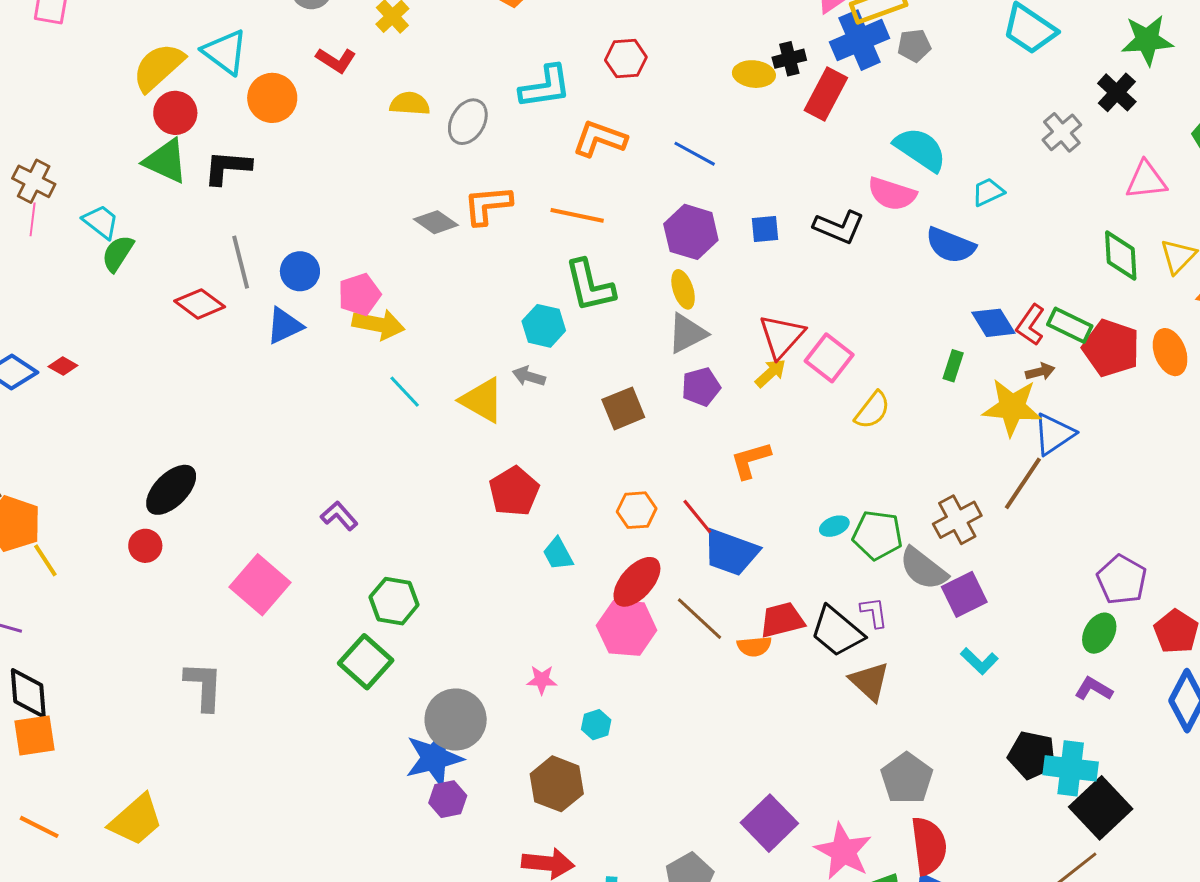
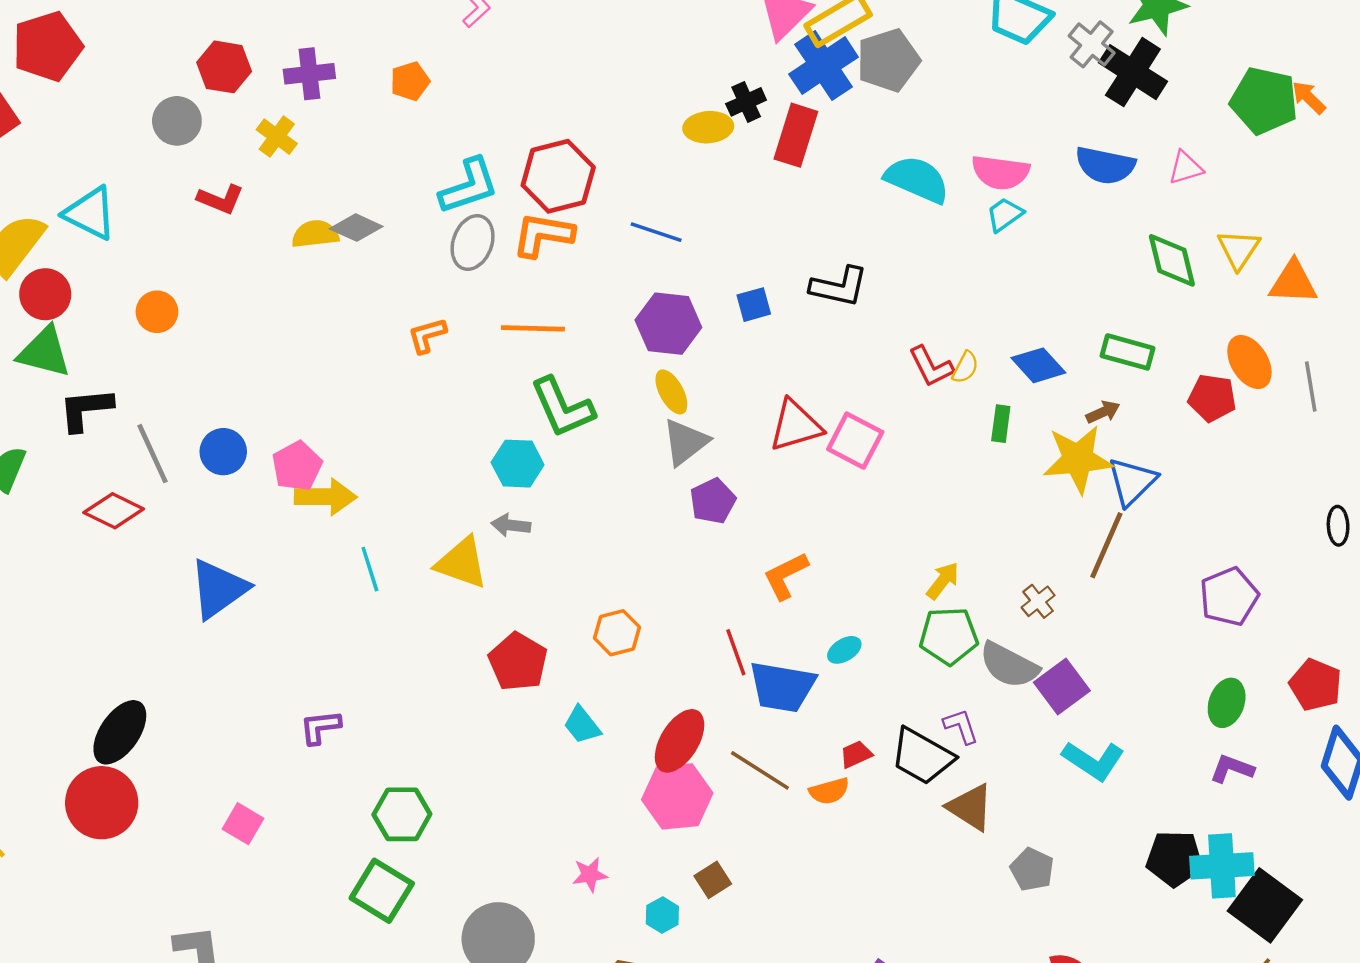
gray pentagon: (914, 46) -> (888, 60), size x1.6
red hexagon: (626, 59) -> (558, 176), moved, size x1.5
black cross: (1117, 92) -> (1133, 72), size x1.4
orange circle: (272, 98) -> (157, 312), moved, size x0.7
gray ellipse: (468, 122) -> (473, 243), moved
gray cross: (1062, 132) -> (1092, 44), moved
black L-shape: (227, 167) -> (86, 409), moved
pink triangle: (1146, 180) -> (1186, 168), size x0.7
pink semicircle: (892, 194) -> (1000, 172), moved
orange L-shape: (488, 205) -> (427, 335), size x0.7
gray diamond: (436, 222) -> (356, 228), moved
blue semicircle: (951, 245) -> (1105, 165), moved
red L-shape: (1030, 325) -> (931, 366), moved, turned -51
blue triangle: (284, 326) -> (219, 589), moved, size x1.4
red triangle: (782, 336) -> (796, 425), turned 42
red pentagon: (1111, 348) -> (1212, 398), moved, size x0.7
yellow arrow: (770, 373) -> (943, 581), moved
cyan line: (405, 392) -> (370, 569), turned 36
brown square: (623, 408) -> (713, 880), moved, size x0.7
yellow semicircle: (872, 410) -> (965, 367), moved, size x0.7
orange hexagon: (637, 510) -> (617, 633), moved
purple L-shape: (339, 516) -> (320, 727), turned -45
red line: (697, 516) -> (736, 652), turned 30
brown cross: (957, 520) -> (1038, 601), size x0.6
cyan ellipse: (834, 526) -> (844, 650), moved
red circle: (145, 546) -> (102, 803), size x1.8
purple pentagon: (1122, 580) -> (1229, 597), moved, turned 30
pink square: (260, 585) -> (243, 824), size x0.6
red trapezoid: (782, 620) -> (856, 754), size x0.6
cyan L-shape: (979, 661) -> (1093, 761), size x1.4
gray pentagon: (907, 778) -> (1032, 869), moved, size x0.7

